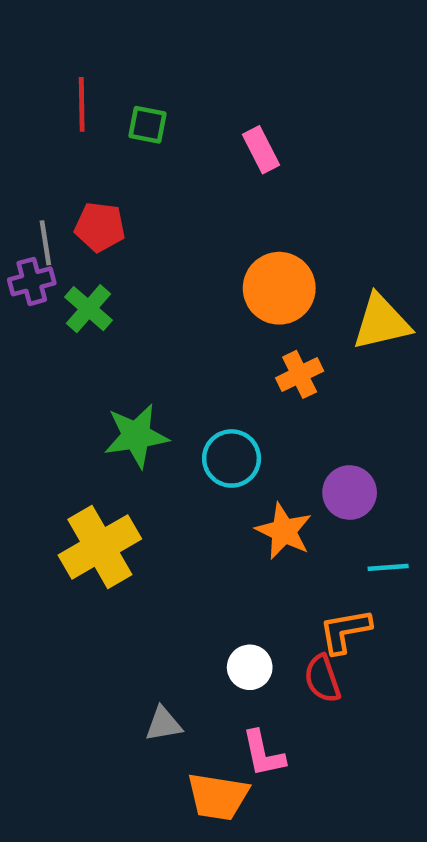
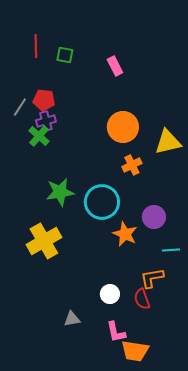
gray line: (45, 243) -> (20, 107), turned 42
purple cross: (32, 281) -> (46, 121), moved
cyan circle: (232, 458) -> (102, 202), size x1.4
orange trapezoid: (218, 797) -> (135, 351), moved

